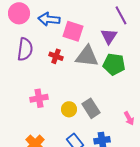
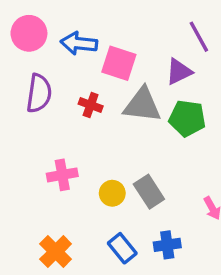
purple triangle: (109, 36) -> (179, 72), turned 30

